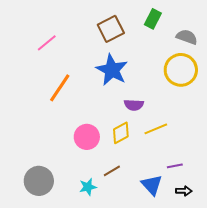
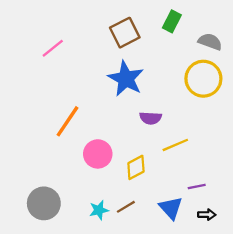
orange line: (60, 88) -> (67, 121), moved
yellow diamond: (121, 133) -> (136, 167), moved
brown line: (112, 171) -> (126, 207), moved

